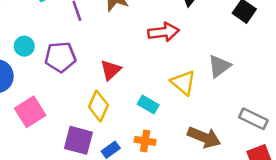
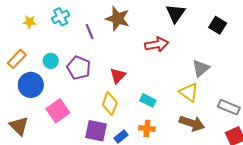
purple pentagon: (60, 57) -> (79, 68), turned 30
yellow triangle: (183, 83) -> (189, 92), moved

